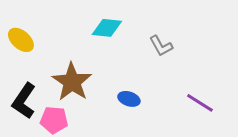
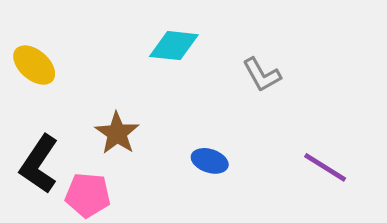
brown star: (72, 82) -> (117, 133), size x0.7

